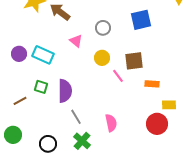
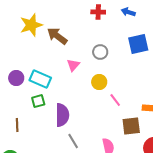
pink triangle: (76, 41) -> (73, 65), turned 32
brown square: (134, 61) -> (131, 126), moved
green square: (41, 87) -> (38, 101), moved, turned -32
brown line: (20, 101) -> (17, 125), turned -64

